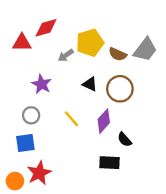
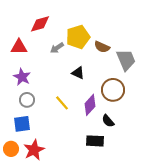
red triangle: (22, 43) -> (19, 47), moved
gray trapezoid: (145, 50) -> (126, 60), moved, turned -60
purple star: (41, 84) -> (22, 77), moved
brown circle: (120, 89) -> (113, 90), moved
orange circle: (15, 181) -> (11, 149), moved

